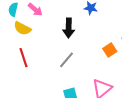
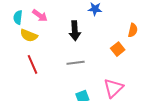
gray line: (67, 60) -> (76, 63), turned 48

